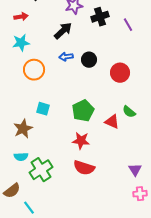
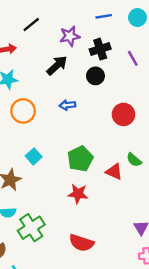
blue arrow: (66, 57) -> (67, 105), moved
black circle: (89, 60) -> (95, 76), moved
cyan square: (43, 109) -> (34, 156), turned 32
red semicircle: (84, 168) -> (81, 243), moved

